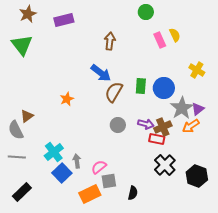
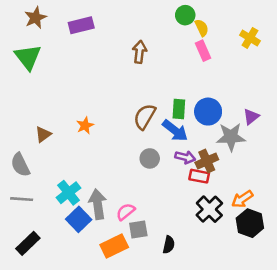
yellow semicircle: (175, 35) -> (202, 28), moved
yellow cross: (197, 70) -> (250, 38), moved
blue arrow: (101, 73) -> (175, 131), moved
gray star: (182, 108) -> (231, 137), turned 30
purple triangle: (198, 109) -> (251, 117), moved
brown triangle: (27, 116) -> (43, 134), moved
orange arrow: (191, 126) -> (242, 199), moved
gray arrow: (77, 161) -> (98, 204), size x1.6

